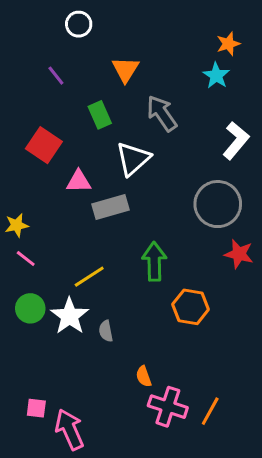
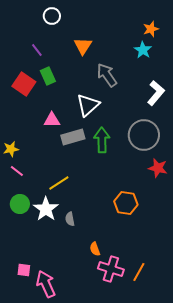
green rectangle: (100, 115) -> (48, 76), moved
red square: (44, 145) -> (24, 84), moved
green arrow: (154, 262) -> (102, 140), moved

